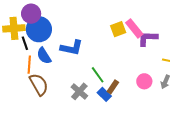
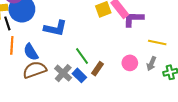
blue semicircle: (44, 56) -> (31, 52), moved
brown semicircle: (39, 84) -> (35, 70), moved, turned -80
blue rectangle: (104, 94) -> (79, 75), moved

